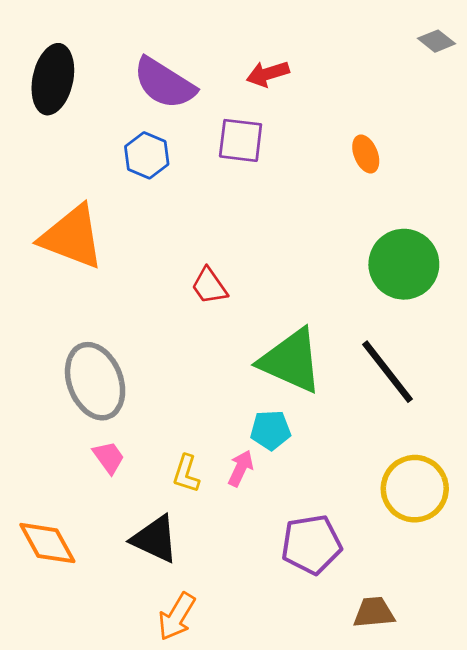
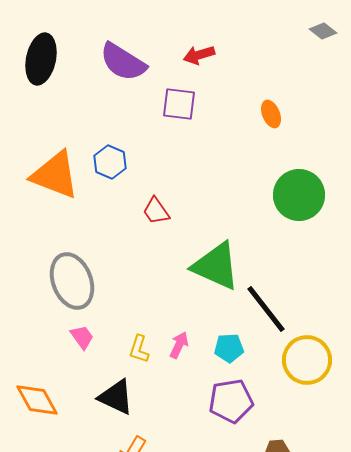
blue hexagon: (147, 155) -> (110, 162), moved
black line: (388, 372) -> (266, 309), moved
cyan pentagon: (271, 430) -> (229, 348), moved

